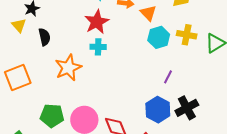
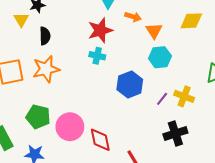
yellow cross: (187, 35) -> (184, 96), moved
orange star: (68, 68) -> (46, 69), moved
blue hexagon: (158, 110) -> (130, 85), moved

